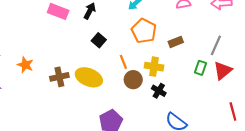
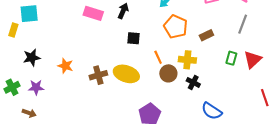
black square: (99, 40) -> (133, 38), turned -32
gray line: (216, 45) -> (243, 24), moved

